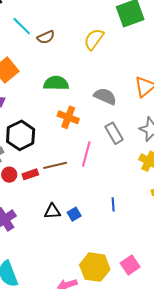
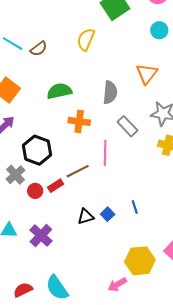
gray semicircle: (105, 96) -> (110, 92), turned 85
blue line: (113, 204) -> (135, 207), moved

